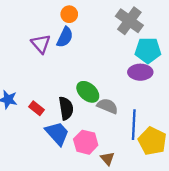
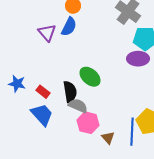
gray semicircle: (108, 106) -> (78, 106), moved
blue line: (134, 125) -> (132, 132), moved
blue trapezoid: (57, 133) -> (42, 115), moved

